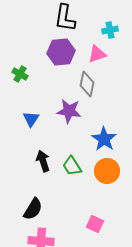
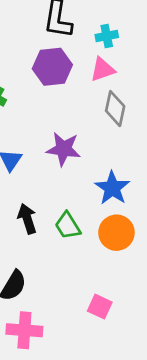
cyan cross: (110, 30) -> (107, 36), moved
gray diamond: (87, 84) -> (115, 109), moved

